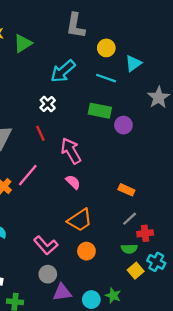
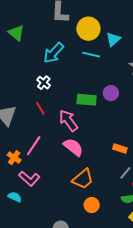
green triangle: (23, 43) -> (16, 33), turned -42
yellow circle: (106, 48) -> (88, 29), size x1.5
green rectangle: (100, 111) -> (87, 100), moved
pink semicircle: (73, 182) -> (73, 147), size x1.5
pink L-shape: (46, 245) -> (29, 179), moved

